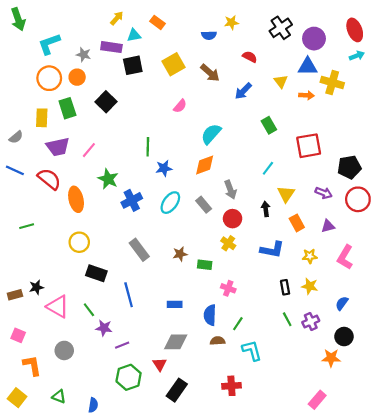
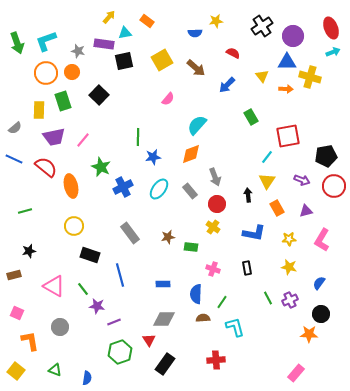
green arrow: (18, 19) -> (17, 43), moved
cyan line: (268, 168) -> (267, 157), moved
black star: (36, 287) -> (29, 251), moved
black rectangle: (285, 287) -> (247, 268), moved

